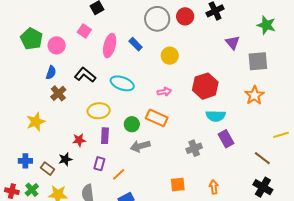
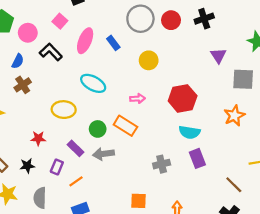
black L-shape: (85, 75) -> (51, 52), moved
purple rectangle: (105, 136) -> (76, 148), moved, turned -56
black star: (65, 159) -> (27, 166), moved

